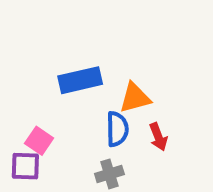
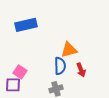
blue rectangle: (80, 80) -> (26, 25), moved

